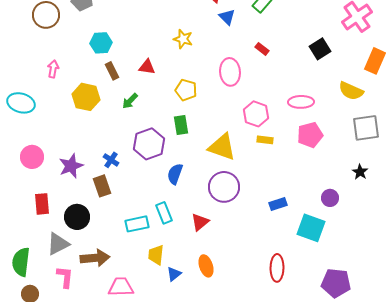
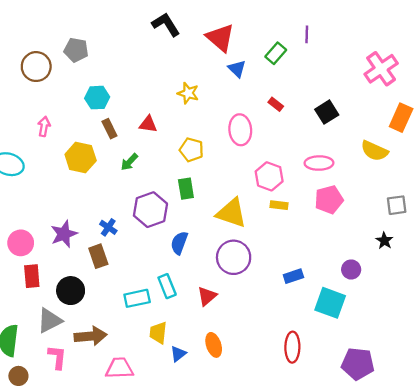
black square: (320, 49) -> (327, 112), moved
gray square: (366, 128) -> (397, 205), moved, size x0.7
pink circle: (32, 157) -> (21, 243), moved

